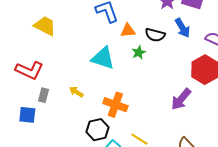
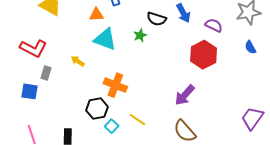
orange triangle: (128, 31) -> (96, 15), moved
yellow arrow: (76, 92) -> (78, 61), moved
purple arrow: (181, 99) -> (185, 95), moved

